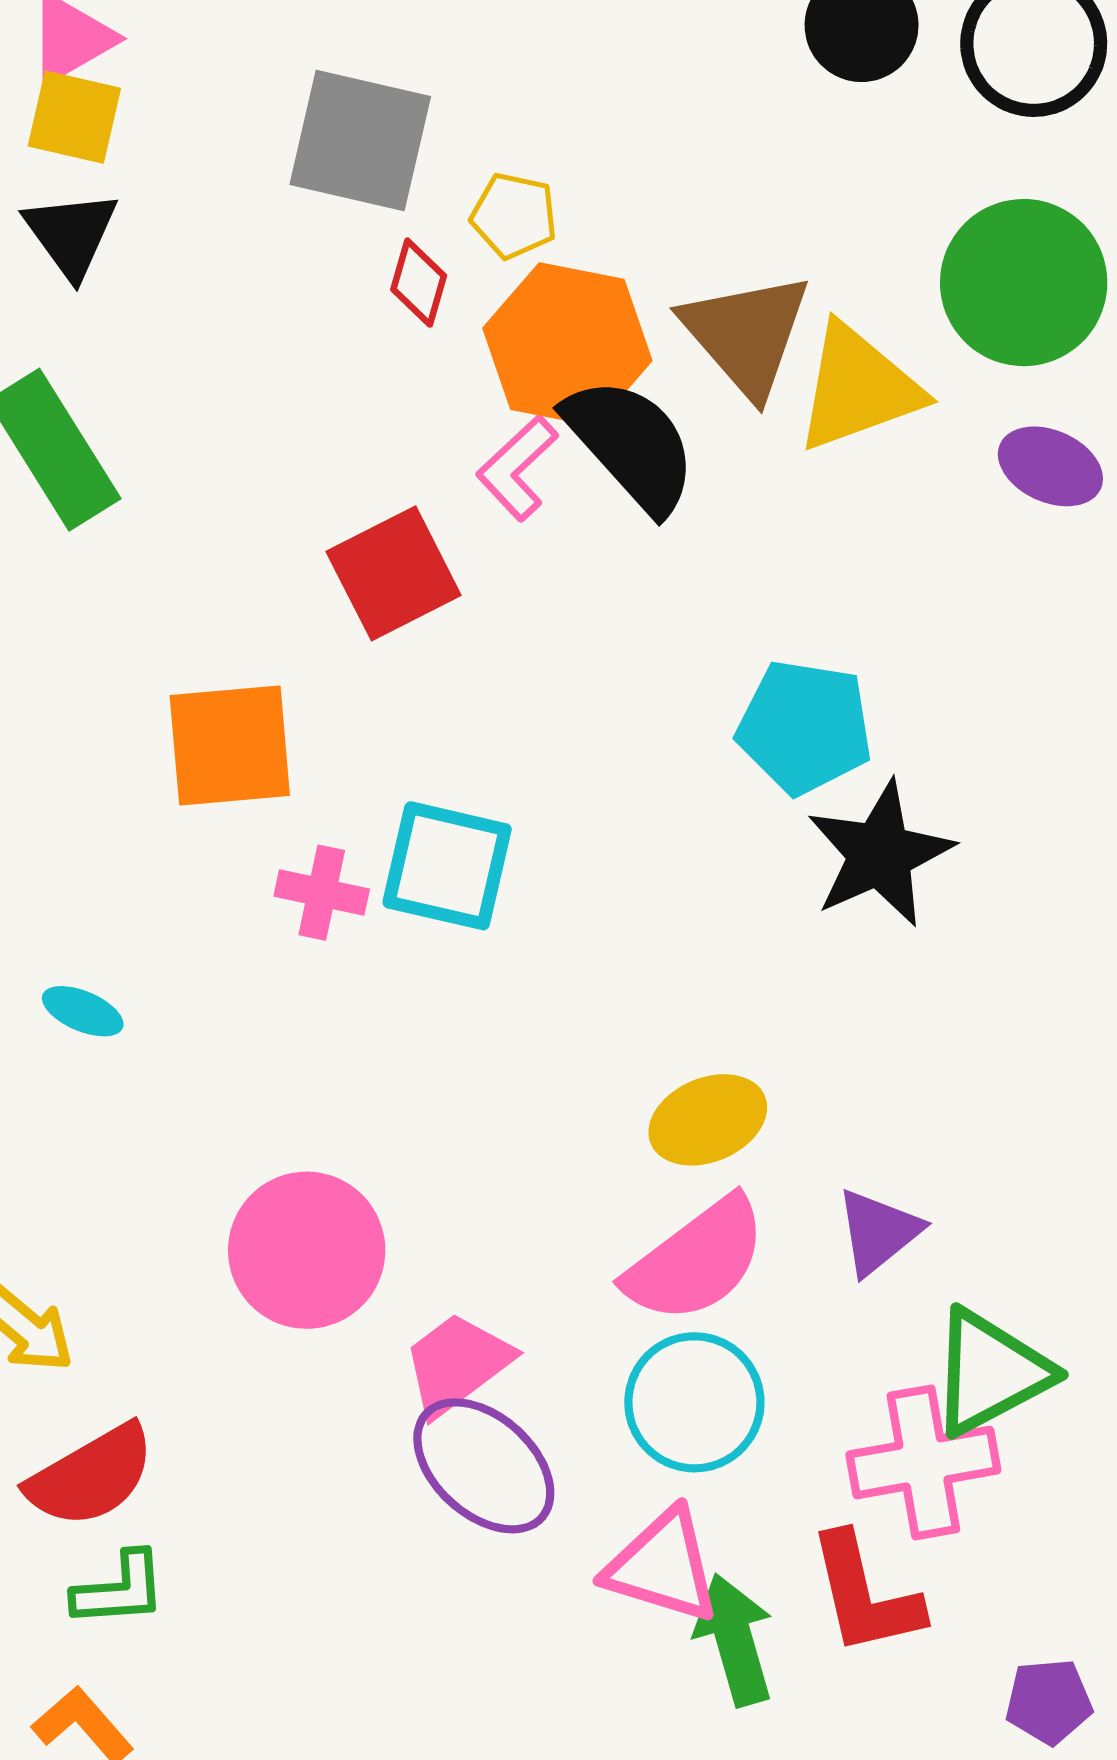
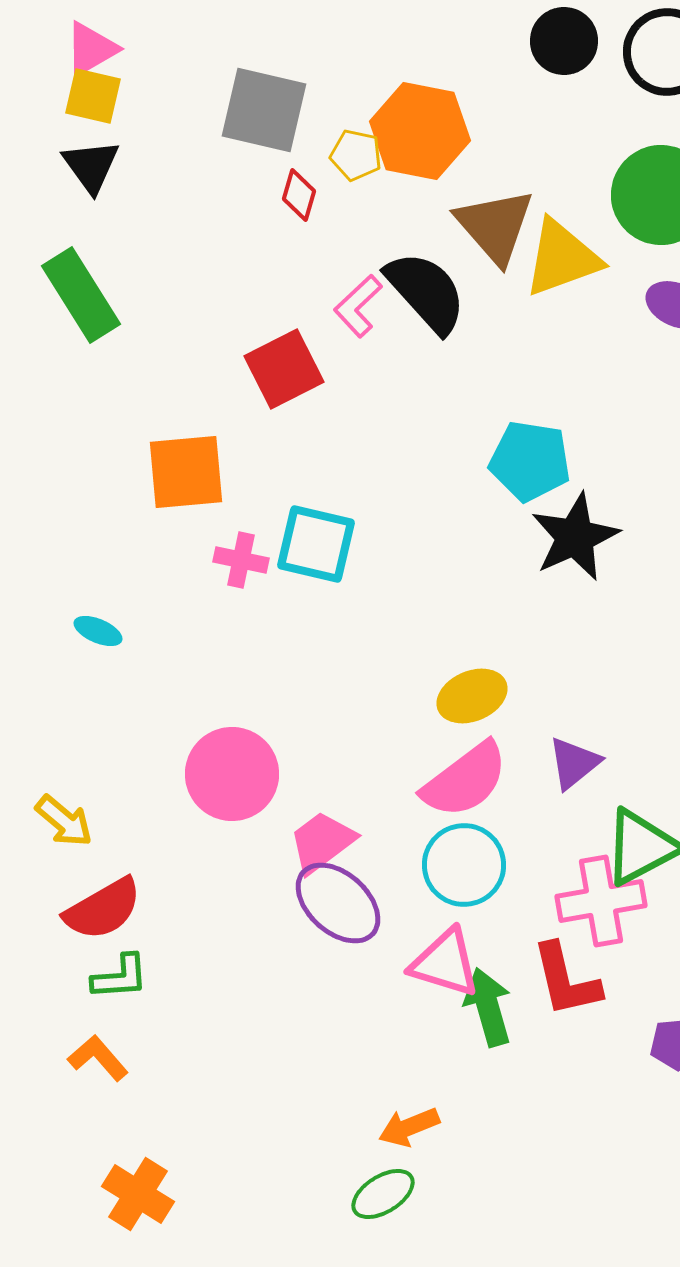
orange hexagon: (567, 344) -> (420, 131), moved

